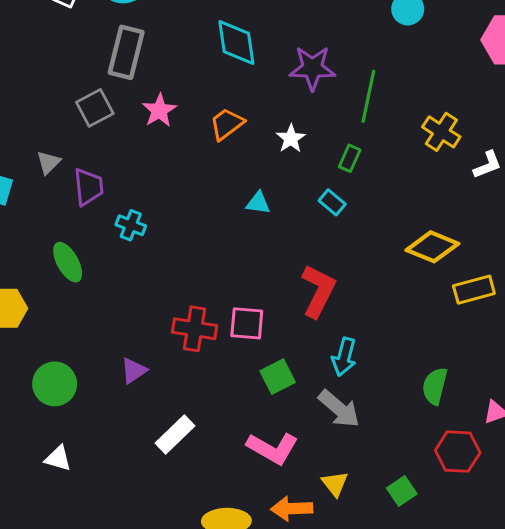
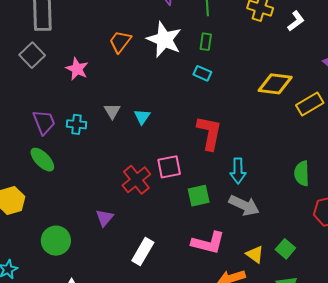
pink star: (159, 110) -> (77, 69), moved
white star: (291, 139) -> (164, 40), size x1.8
gray triangle: (49, 163) -> (112, 111), moved
purple trapezoid: (88, 187) -> (44, 122), moved
cyan triangle: (258, 203) -> (142, 117), moved, turned -48
red cross: (195, 329) -> (136, 180), turned -32
green square: (278, 377) -> (199, 196), turned 30
green square: (402, 491) -> (285, 249), moved

